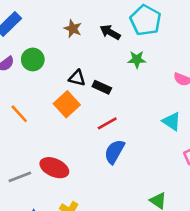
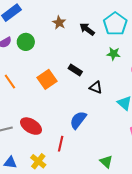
green star: (137, 59) -> (114, 54), moved
black triangle: (77, 78) -> (96, 87), moved
red line: (107, 123) -> (61, 144), moved, turned -56

